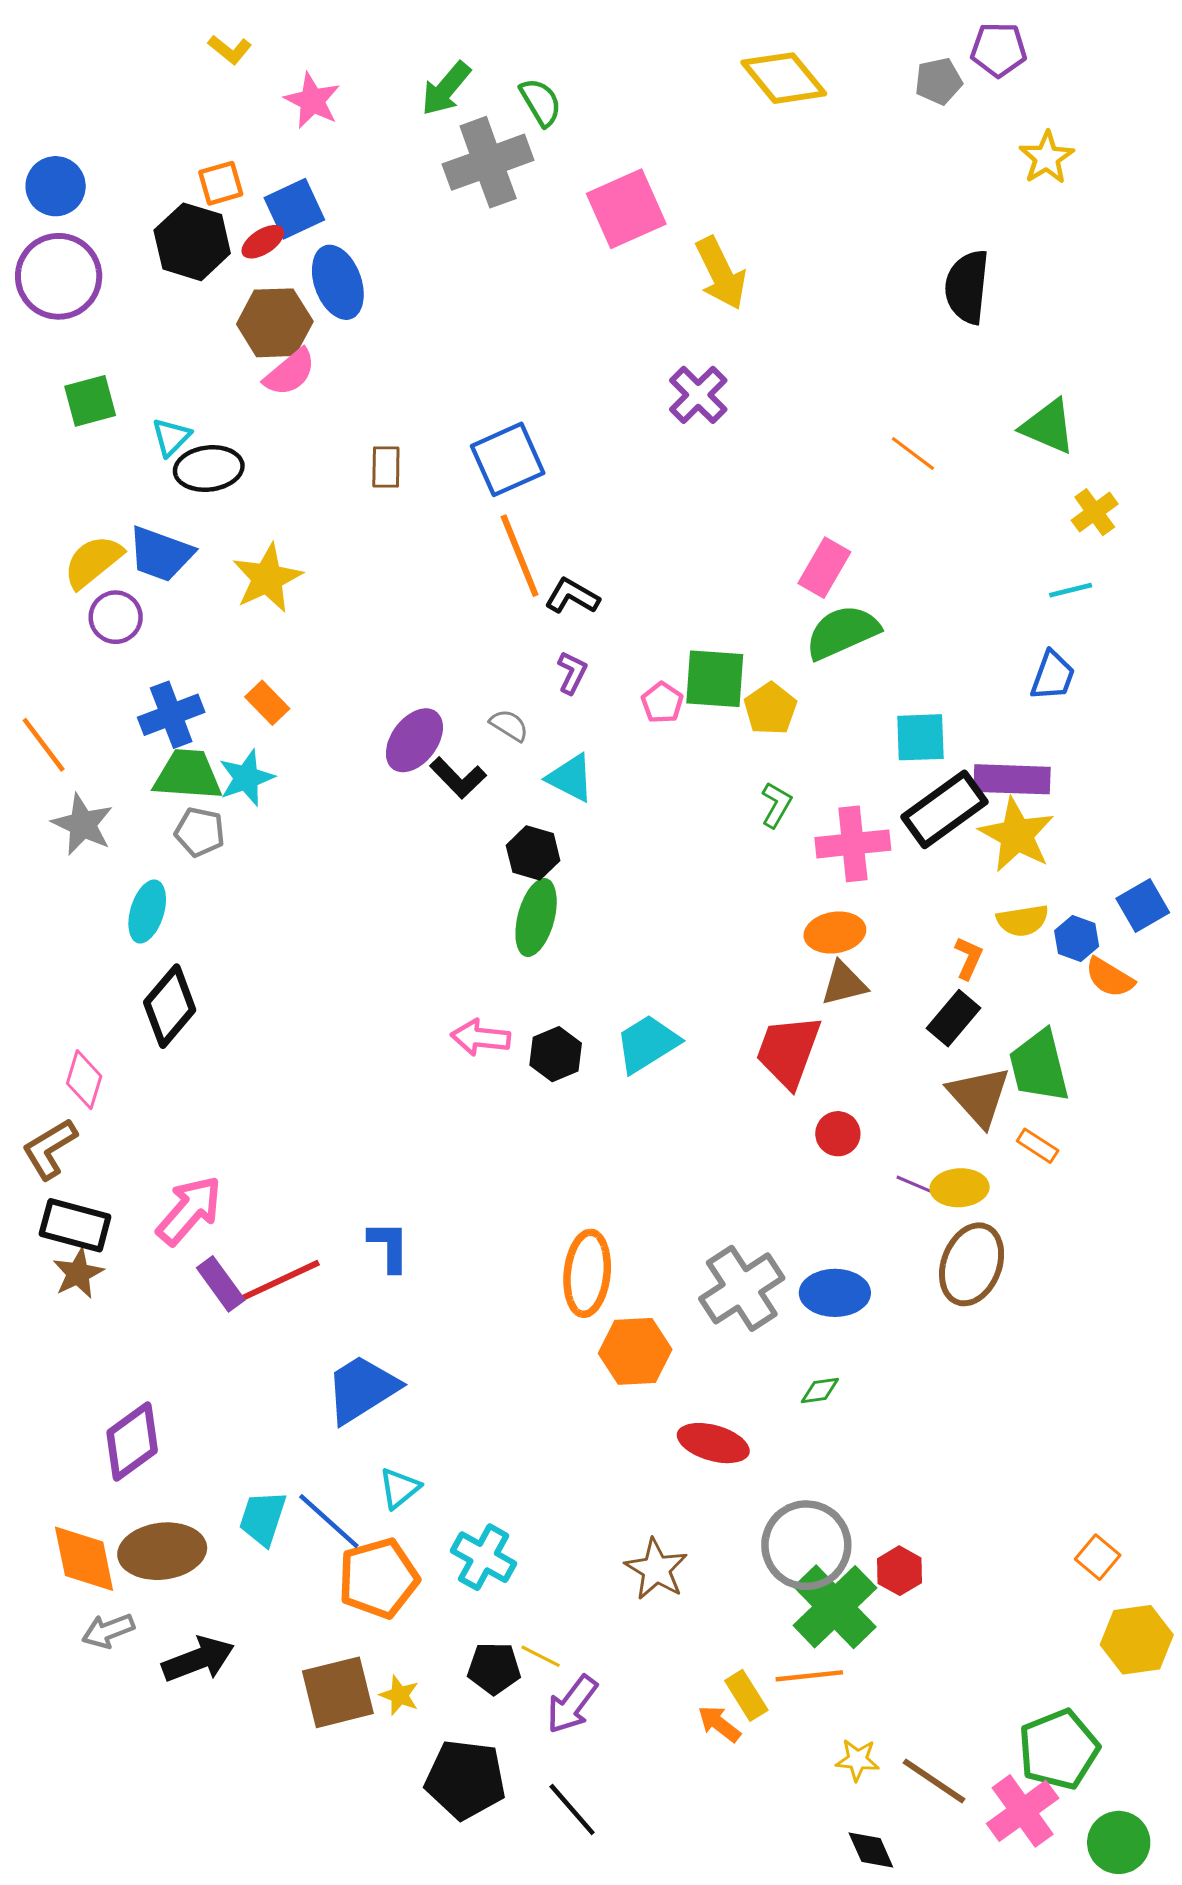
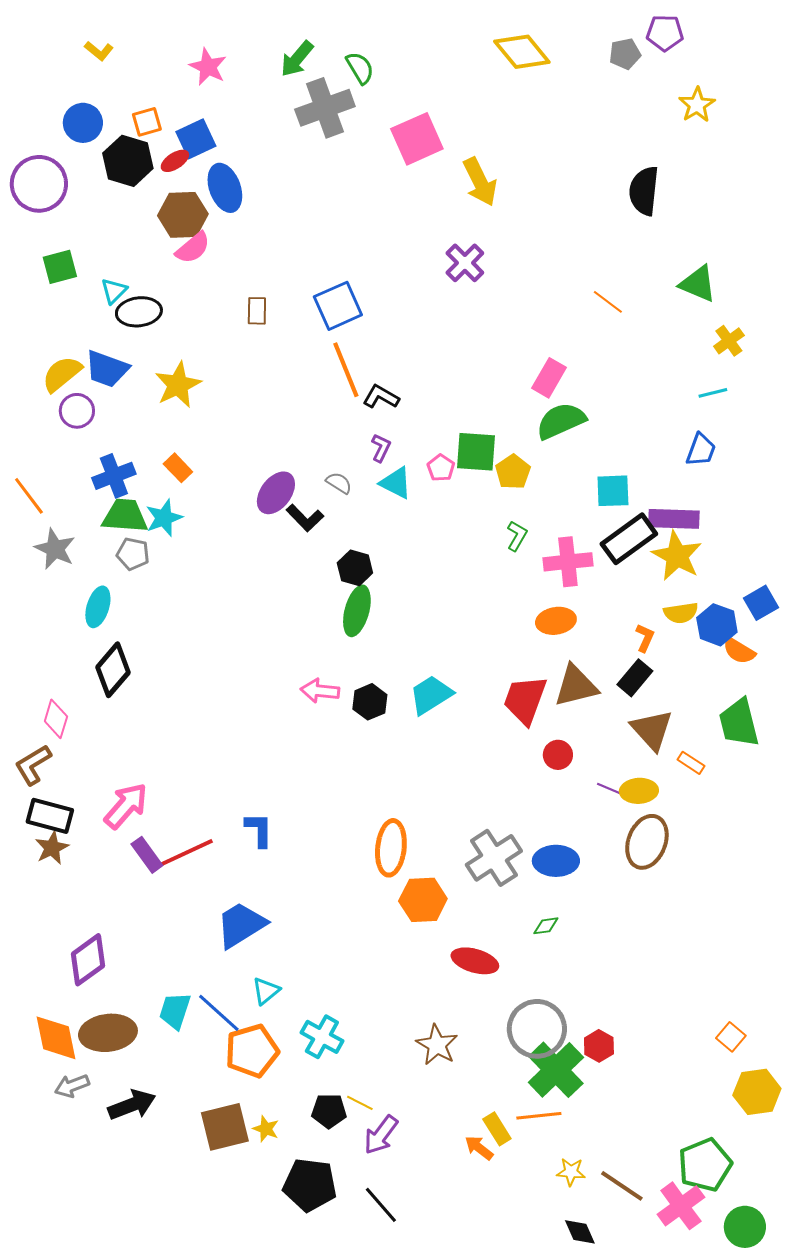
yellow L-shape: (230, 50) -> (99, 51), moved
blue circle: (56, 186) -> (83, 123), moved
cyan triangle: (571, 778) -> (396, 483), moved
blue hexagon: (1077, 939) -> (717, 625), size x1.4
brown triangle: (844, 984) -> (576, 686), moved, size x1.4
green trapezoid: (1039, 1066) -> (739, 723), moved

